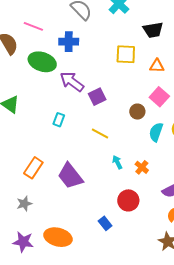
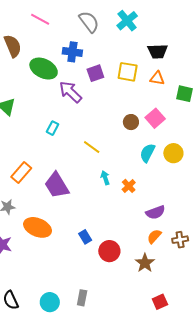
pink line: (33, 26) -> (40, 19), moved
orange triangle: (157, 66) -> (157, 78), moved
purple square: (97, 97) -> (95, 73), moved
brown circle: (137, 112) -> (131, 122), moved
red circle: (128, 200) -> (109, 251), moved
orange ellipse: (58, 237) -> (38, 227), moved

